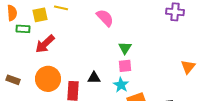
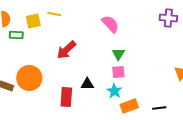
pink semicircle: (105, 18) -> (110, 24), moved
red arrow: (45, 44) -> (66, 50), moved
orange circle: (48, 79) -> (29, 78), moved

